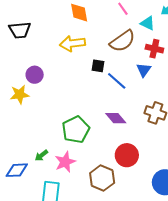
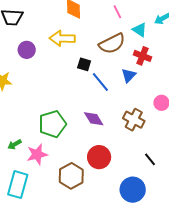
purple circle: (35, 75) -> (27, 50), moved

